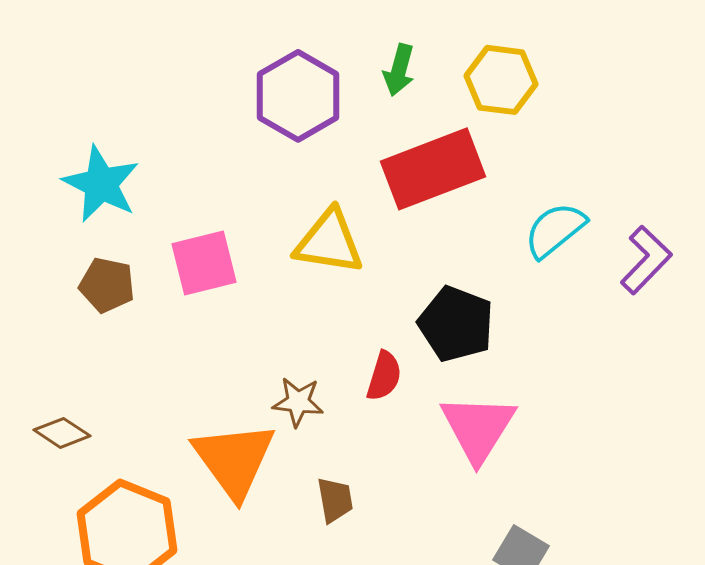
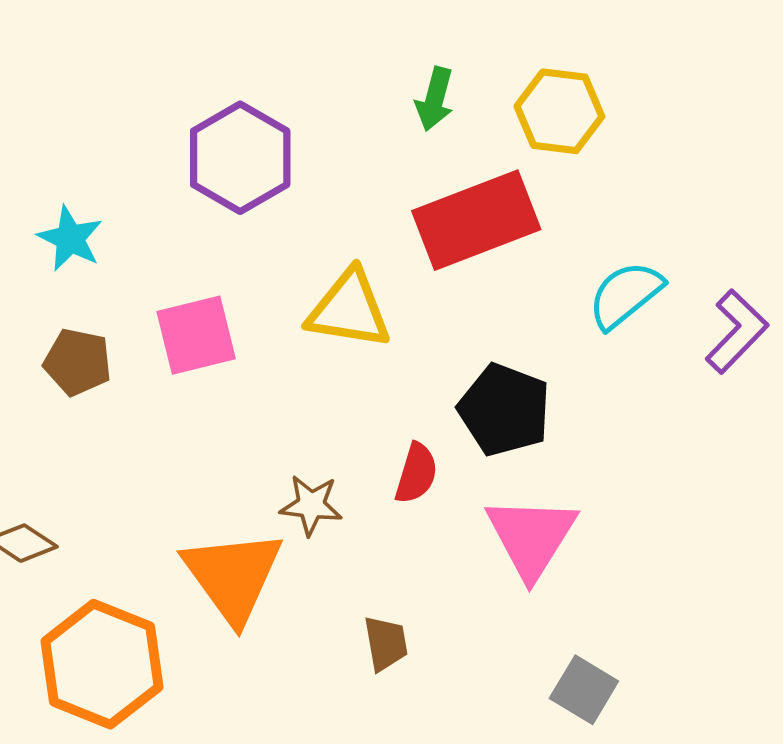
purple hexagon: (298, 96) -> (240, 158), moved
cyan star: (101, 184) -> (70, 238), size x0.7
brown trapezoid: (335, 500) -> (386, 643), moved

